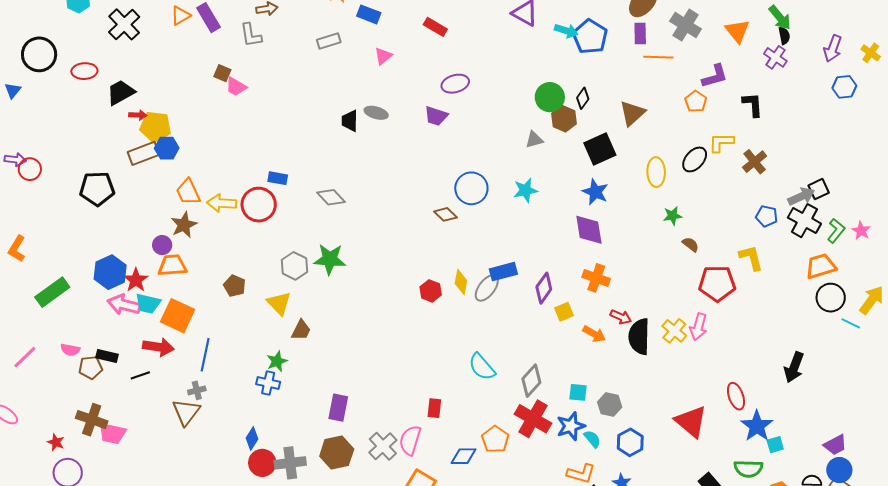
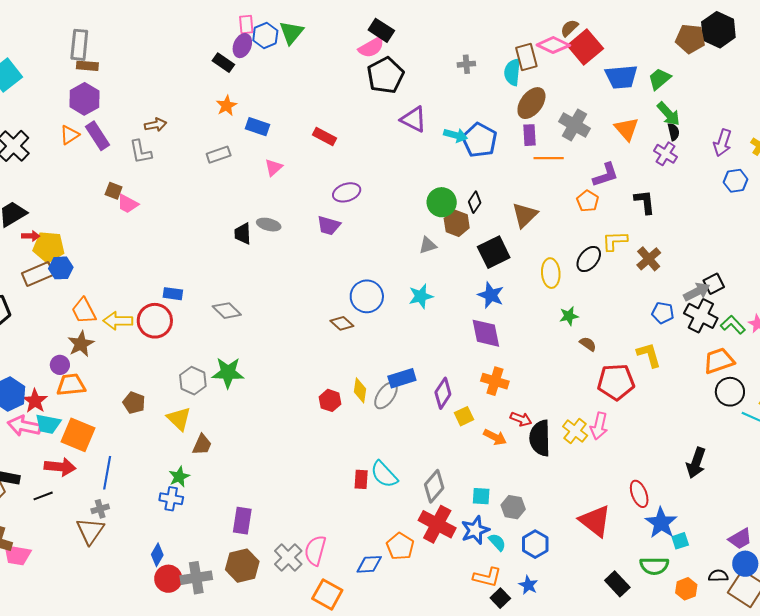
green L-shape: (836, 231) -> (733, 325), turned -80
red rectangle: (434, 408) -> (361, 479), moved

